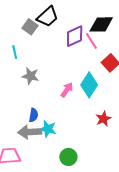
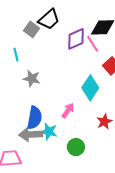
pink arrow: (67, 90) -> (68, 111), moved
blue semicircle: (34, 115) -> (34, 118), size x1.6
green circle: (68, 157) -> (76, 147), moved

